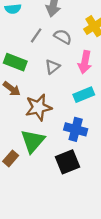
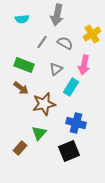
cyan rectangle: (84, 95) -> (71, 87), moved, turned -36
green triangle: (33, 141) -> (39, 133), size x0.7

